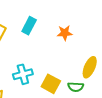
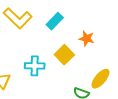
yellow square: (51, 84) -> (64, 55), moved

